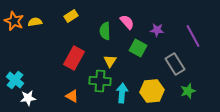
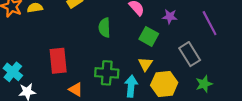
green semicircle: (105, 31) -> (105, 28), moved
red rectangle: (74, 58) -> (58, 61), moved, turned -35
yellow triangle: (110, 61) -> (145, 64), moved

